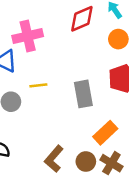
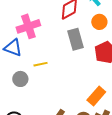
gray rectangle: (83, 94) -> (76, 39), moved

